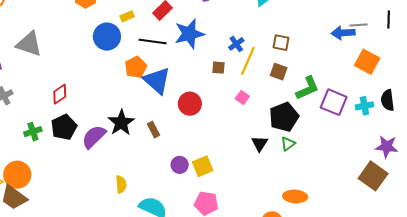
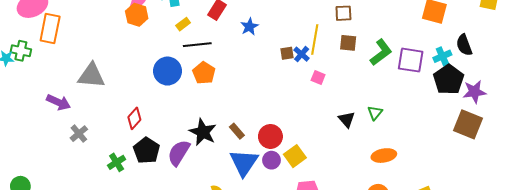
blue star: (189, 34) -> (249, 27), size x0.6
blue circle: (107, 37) -> (167, 71), moved
black line: (153, 41) -> (197, 45), moved
blue cross: (236, 44) -> (302, 54), moved
blue triangle: (157, 81) -> (244, 163), moved, turned 36
red circle: (190, 104) -> (270, 136), moved
black pentagon: (284, 117) -> (449, 80), moved
orange ellipse: (295, 196) -> (384, 156), moved

